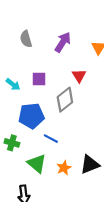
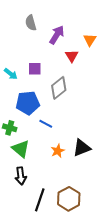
gray semicircle: (26, 39) -> (31, 23), moved
red triangle: (79, 76) -> (72, 56), moved
green triangle: (37, 163) -> (21, 149), moved

